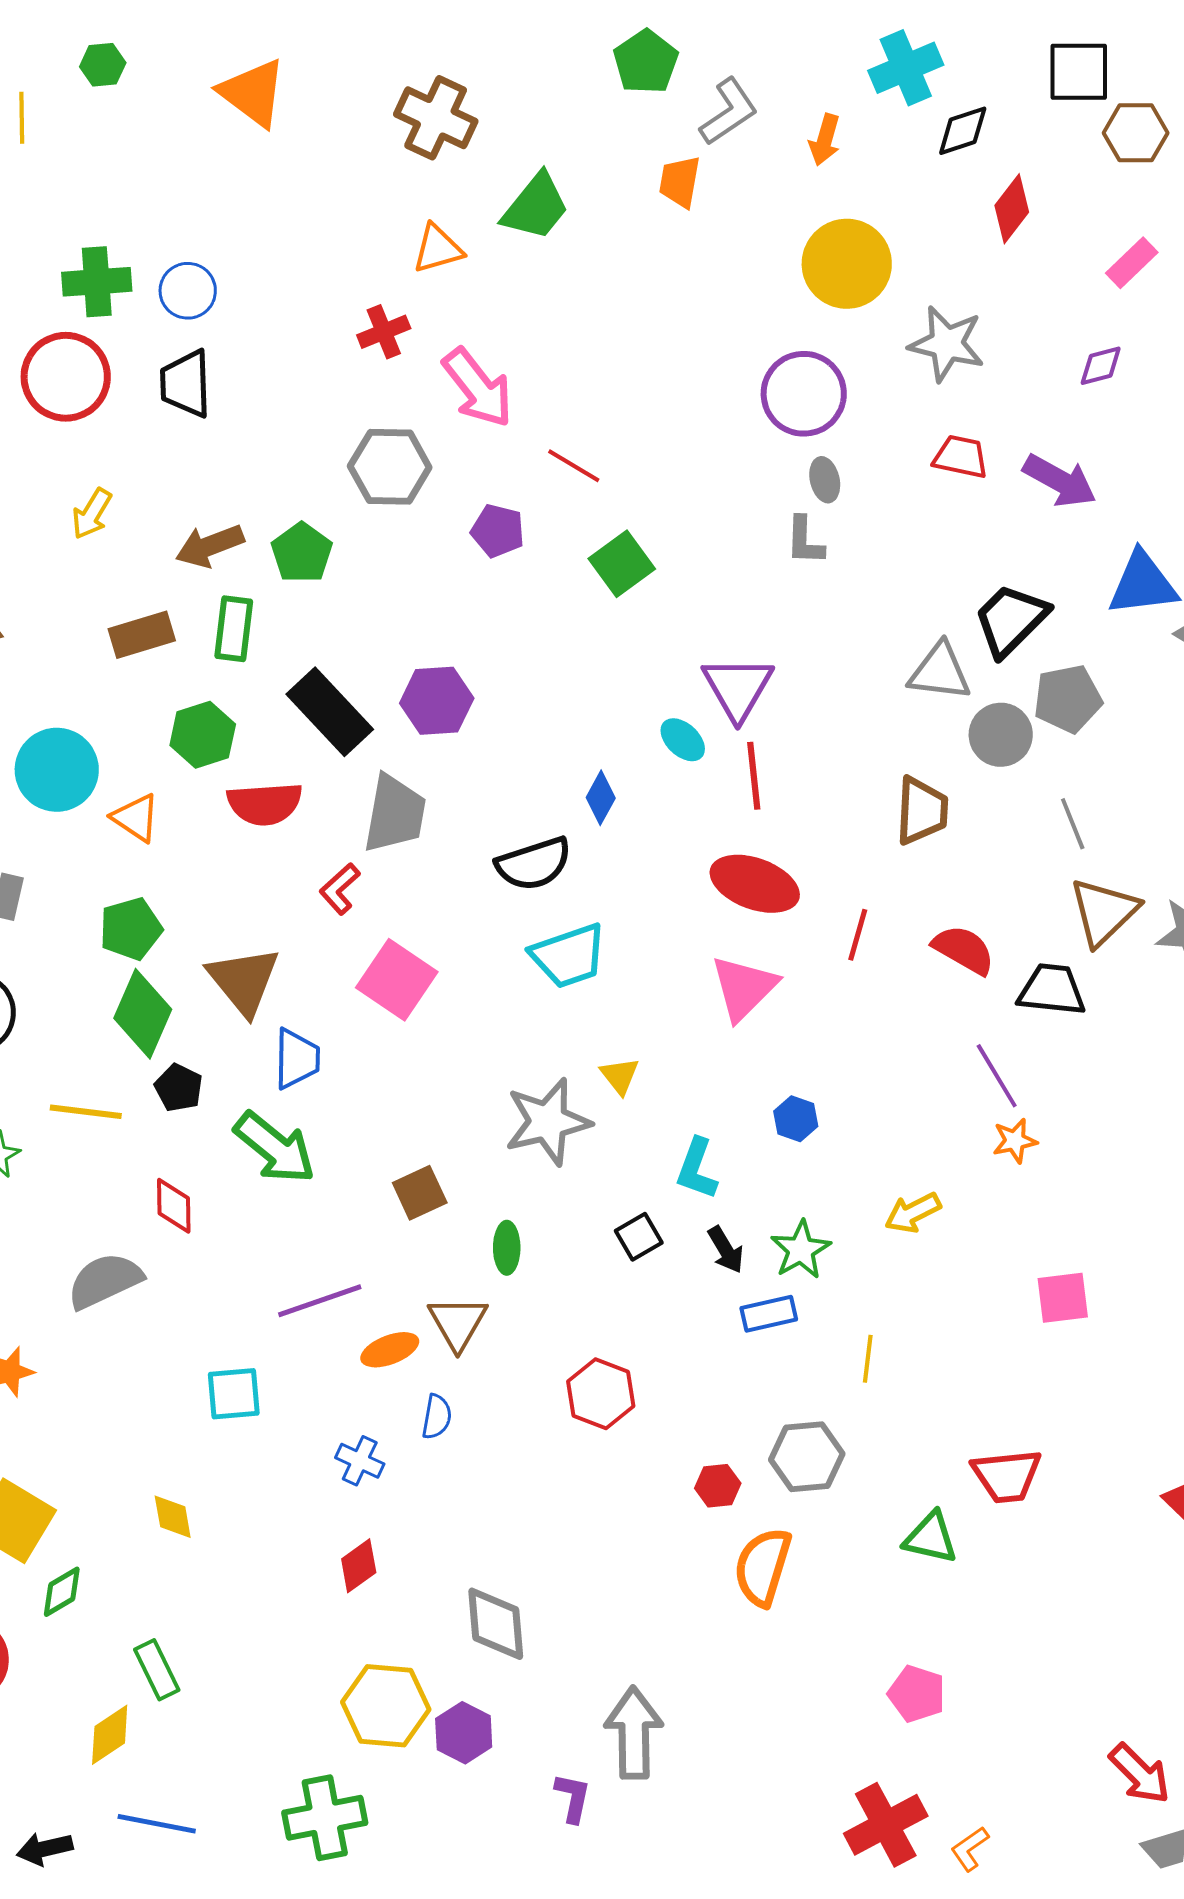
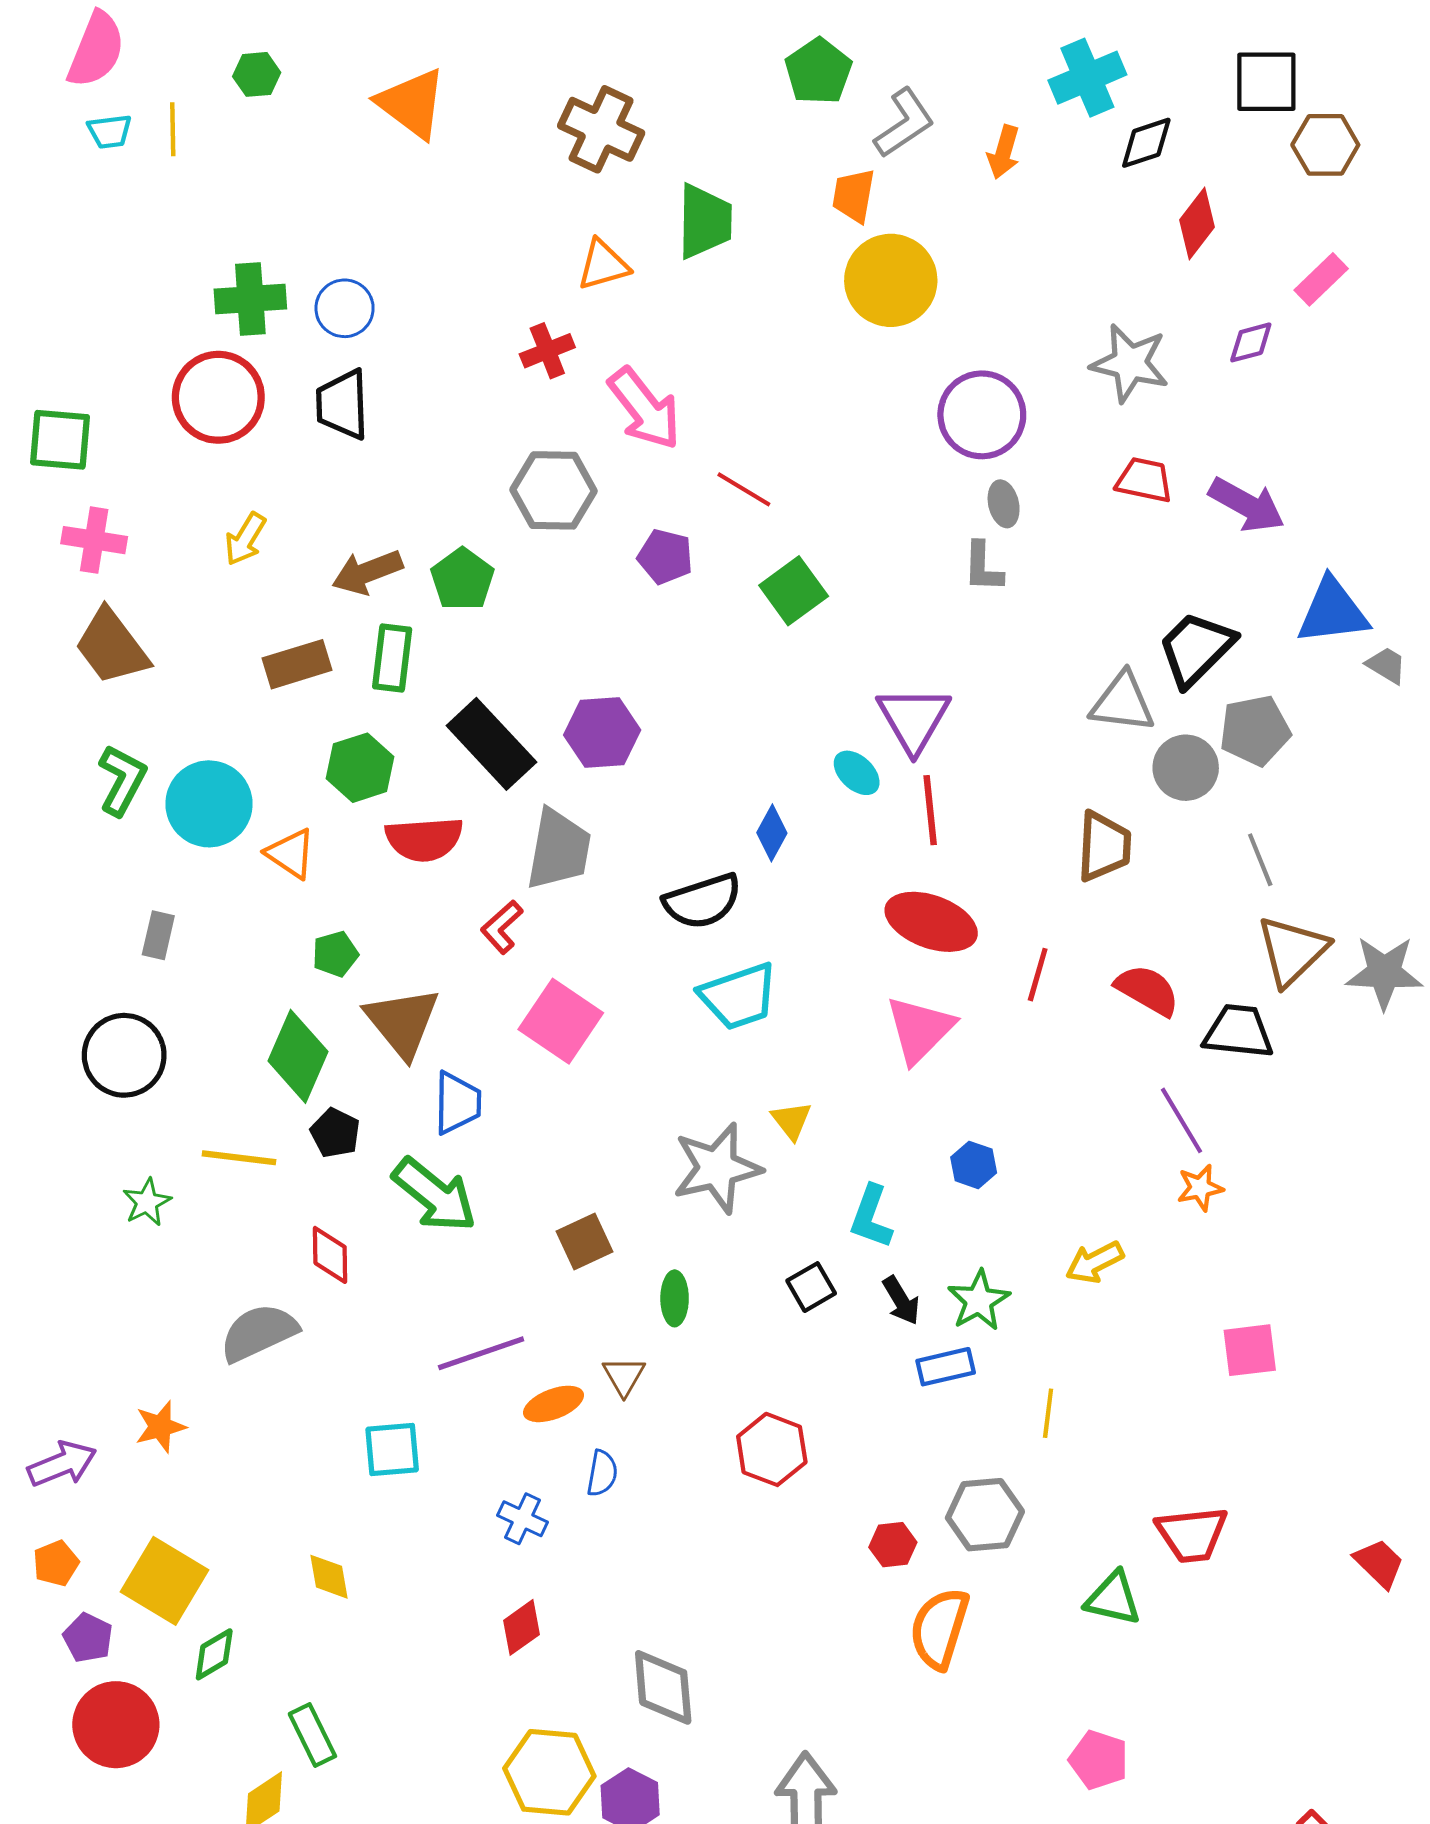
green trapezoid: (536, 207) -> (705, 221), turned -38
yellow circle: (847, 264) -> (891, 280), moved
purple diamond: (1101, 366) -> (1251, 342), moved
green pentagon: (131, 929) -> (335, 954), moved, size x0.7
brown triangle: (458, 1323) -> (624, 1376), size x0.7

